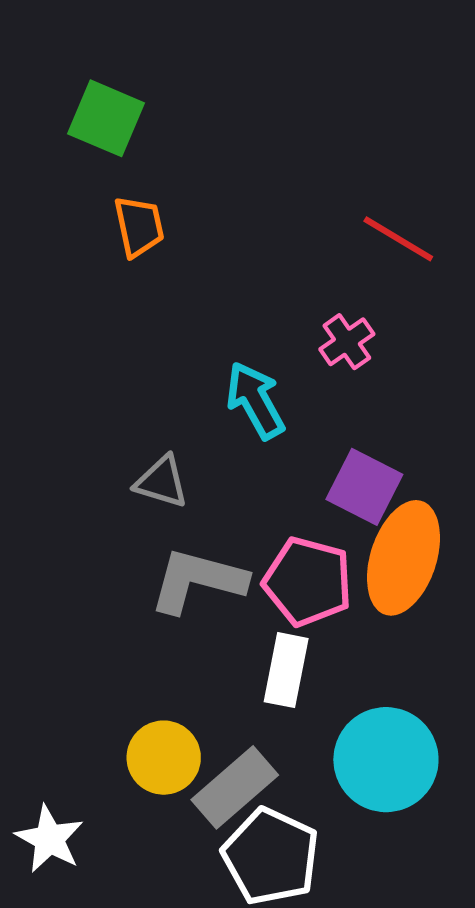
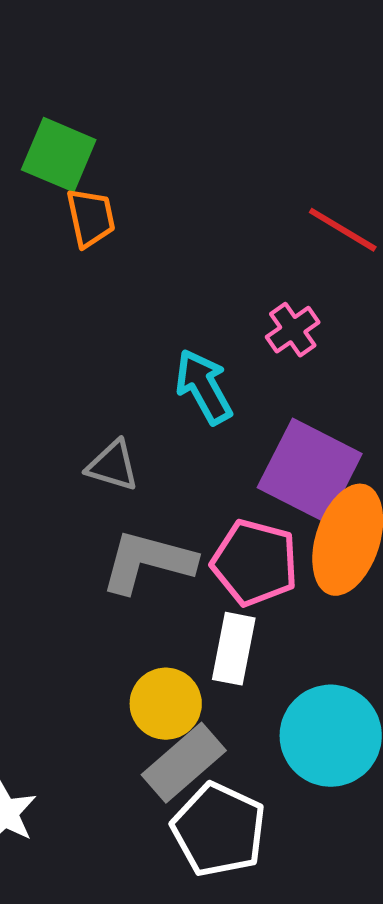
green square: (106, 118) -> (59, 155), moved
purple square: (364, 487) -> (310, 471), size x1.4
yellow circle: (164, 758) -> (166, 704), moved

